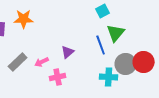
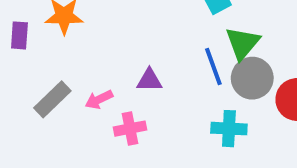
purple triangle: (68, 52) -> (149, 80), turned 40
gray circle: (126, 64) -> (252, 78), moved

